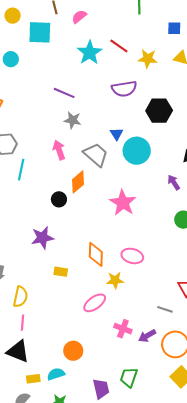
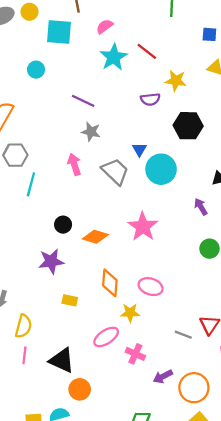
pink semicircle: (79, 17) -> (105, 26), moved
cyan circle: (11, 59) -> (36, 70), moved
yellow star: (148, 59) -> (176, 81), moved
purple semicircle: (124, 89) -> (150, 99), size x0.7
orange diamond: (78, 182) -> (95, 237), moved, turned 55
black circle: (59, 199) -> (63, 225), moved
gray line: (165, 309) -> (183, 335), moved
pink cross: (123, 329) -> (135, 354), moved
black triangle: (18, 351) -> (62, 360), moved

